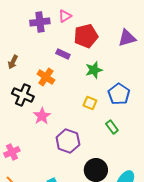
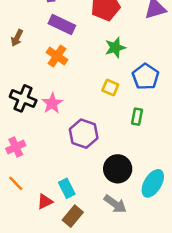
purple rectangle: (63, 54) -> (62, 25), moved, size x1.5
black cross: (23, 95) -> (23, 98), moved
green rectangle: (112, 127) -> (137, 117), turned 48

